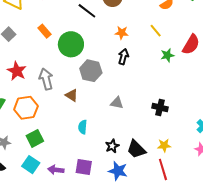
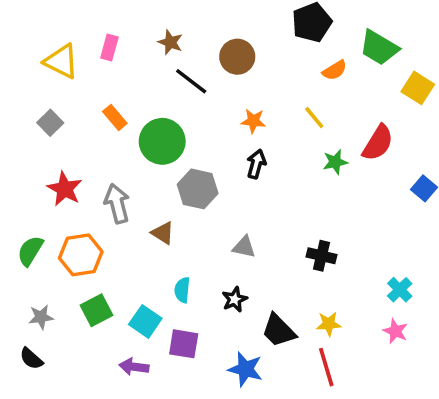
black star: (112, 146) -> (235, 299), moved
cyan square: (31, 165) -> (145, 321), moved
purple square: (84, 167) -> (184, 344), moved

